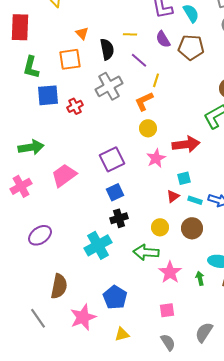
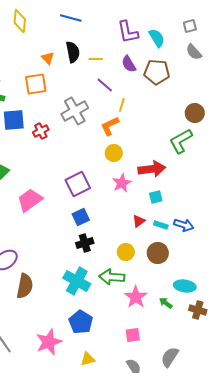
black semicircle: (107, 49) -> (73, 52), moved
cyan square: (184, 178) -> (156, 197), moved
cyan cross: (98, 245) -> (77, 281), moved, turned -32
green arrow: (200, 278) -> (166, 303), turned -40
brown semicircle: (59, 286) -> (25, 286), moved

